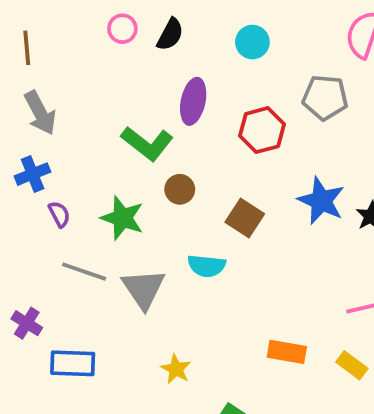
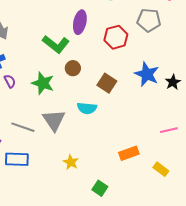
gray line: (84, 272) -> (23, 127), moved
orange rectangle: (287, 352) -> (129, 153), turned -30
yellow rectangle: (352, 365) -> (161, 169), moved

